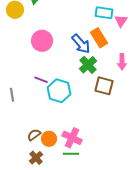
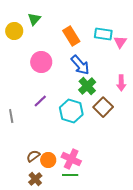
orange rectangle: (99, 38) -> (71, 36), moved
purple line: (41, 80) -> (40, 101), turned -64
brown square: (104, 86) -> (103, 107), turned 30
cyan hexagon: (59, 91) -> (71, 111), moved

